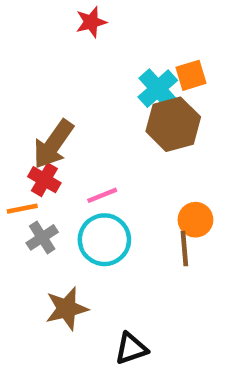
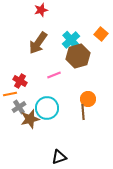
orange square: (191, 75) -> (101, 34), moved, turned -32
brown arrow: (53, 144) -> (38, 43), moved
pink line: (102, 195) -> (54, 75), moved
brown star: (67, 309) -> (30, 119), moved

